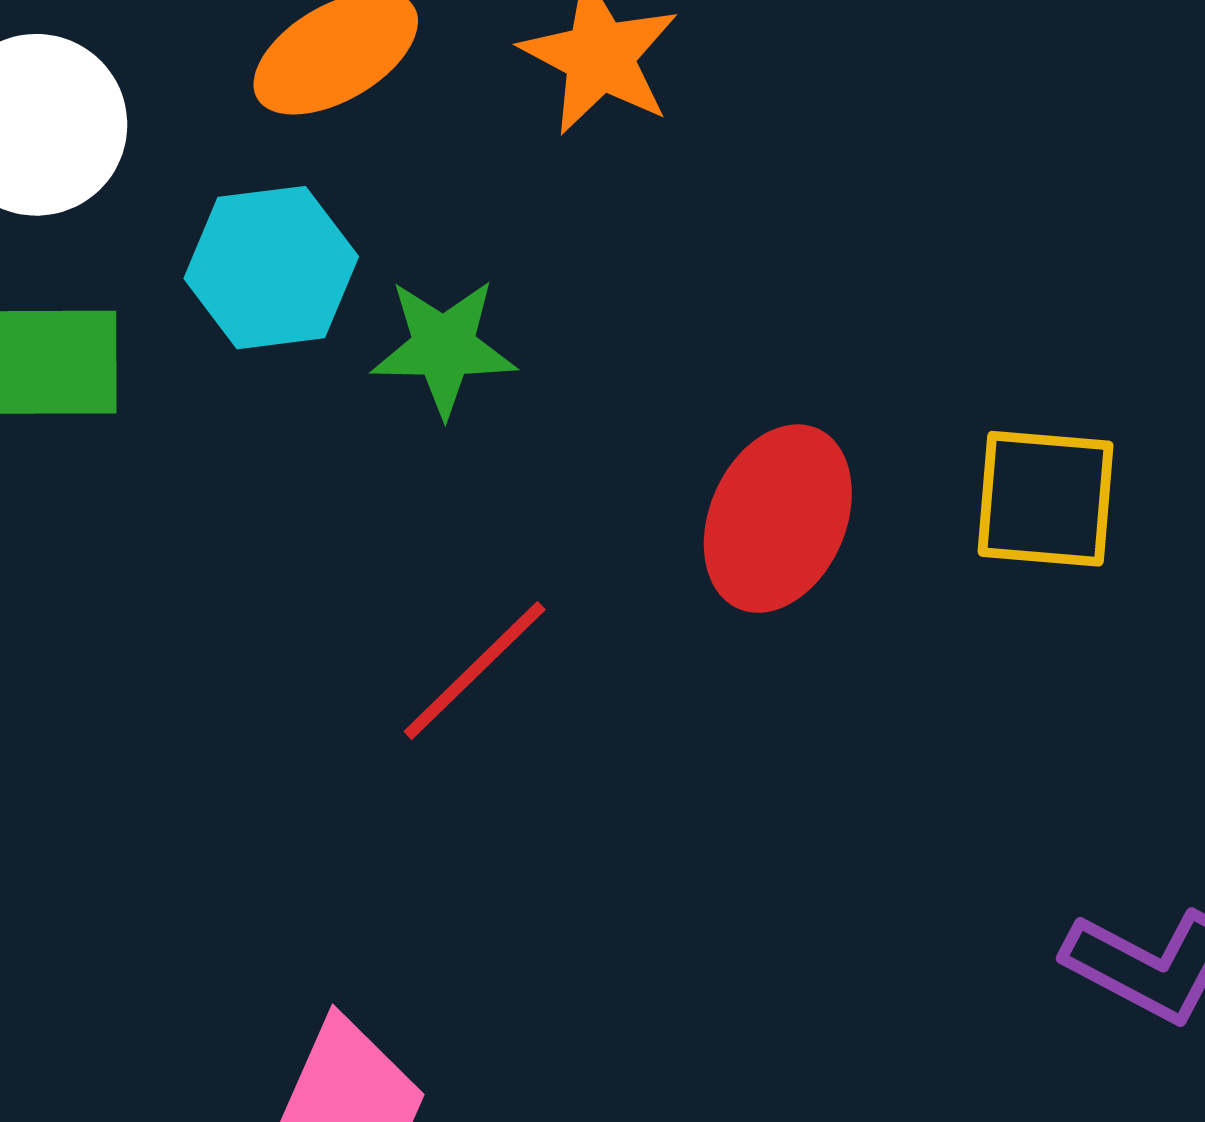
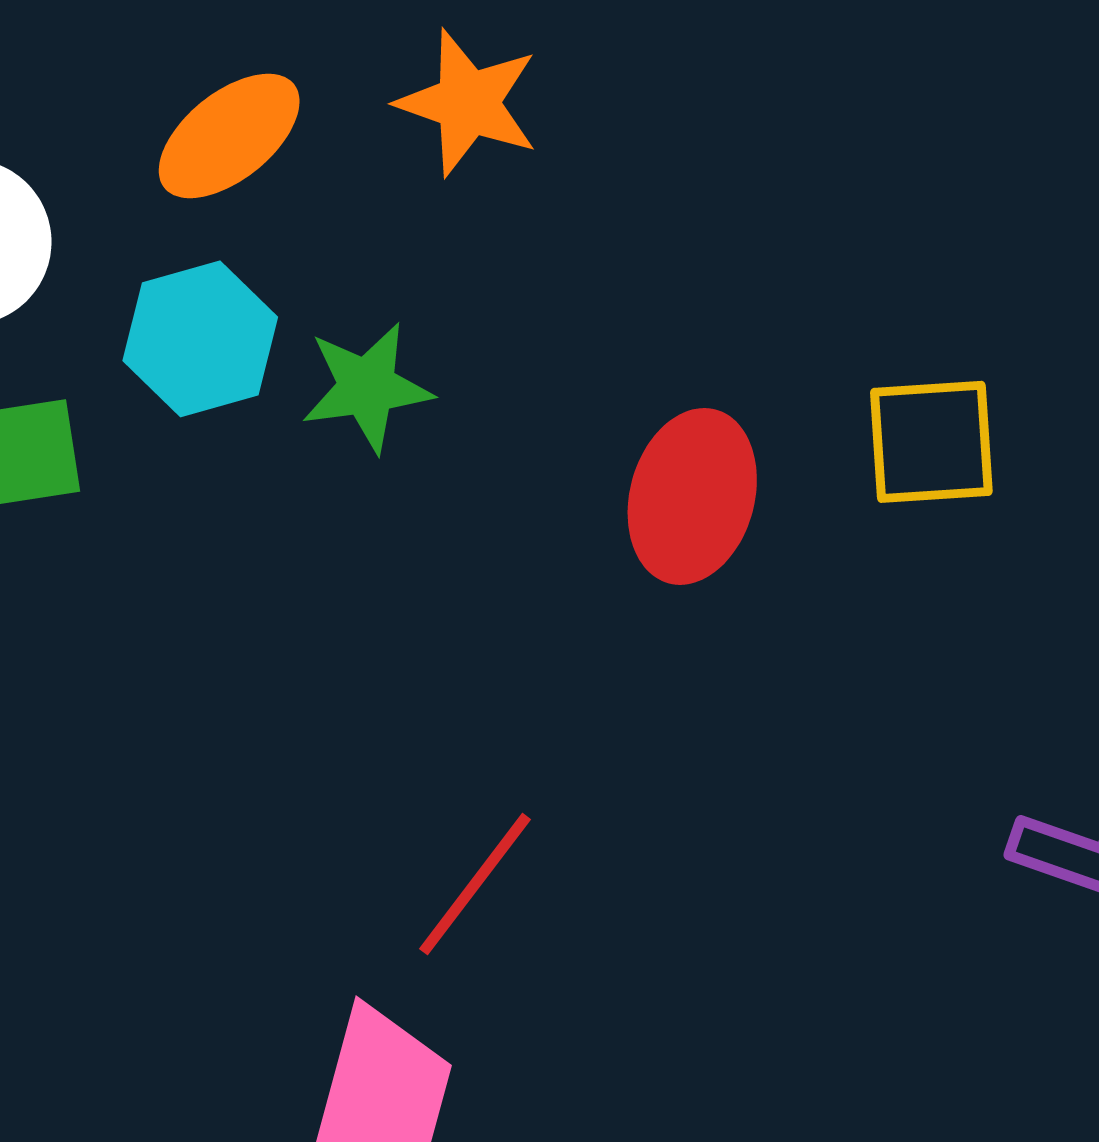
red line: (475, 670) -> (475, 884), moved

